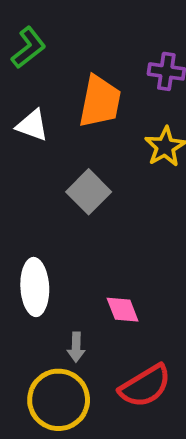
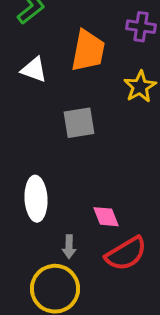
gray square: (89, 192) -> (79, 123), turned 36
red semicircle: (145, 386) -> (126, 254), moved

